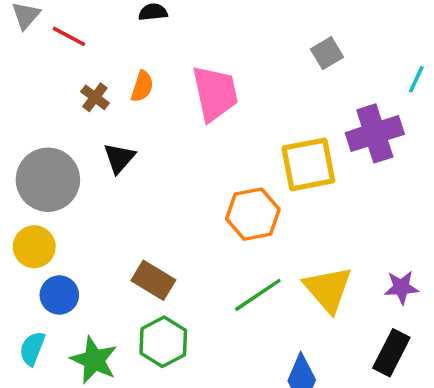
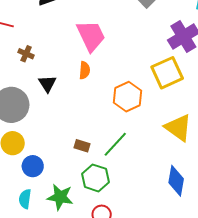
orange semicircle: (142, 86) -> (85, 70), moved
yellow square: (308, 164) -> (167, 73), moved
brown rectangle: (153, 280) -> (82, 146), size x0.7
green line: (258, 295) -> (115, 144), moved

